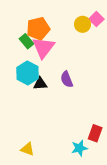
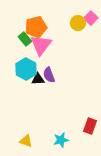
purple semicircle: (67, 79) -> (49, 75), moved
cyan star: (79, 148) -> (61, 140), moved

